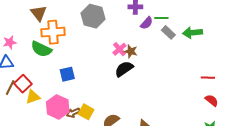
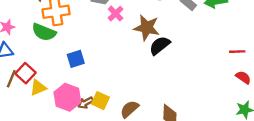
pink cross: (120, 49) -> (116, 14), moved
brown star: (131, 51) -> (147, 28), size x1.6
black semicircle: (124, 69) -> (160, 45), moved

